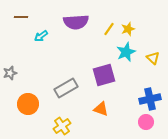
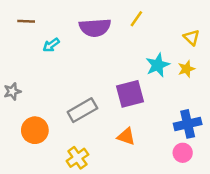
yellow line: (109, 29) -> (136, 19), moved
yellow star: (128, 29) -> (186, 69), moved
yellow triangle: (153, 58) -> (191, 38), moved

